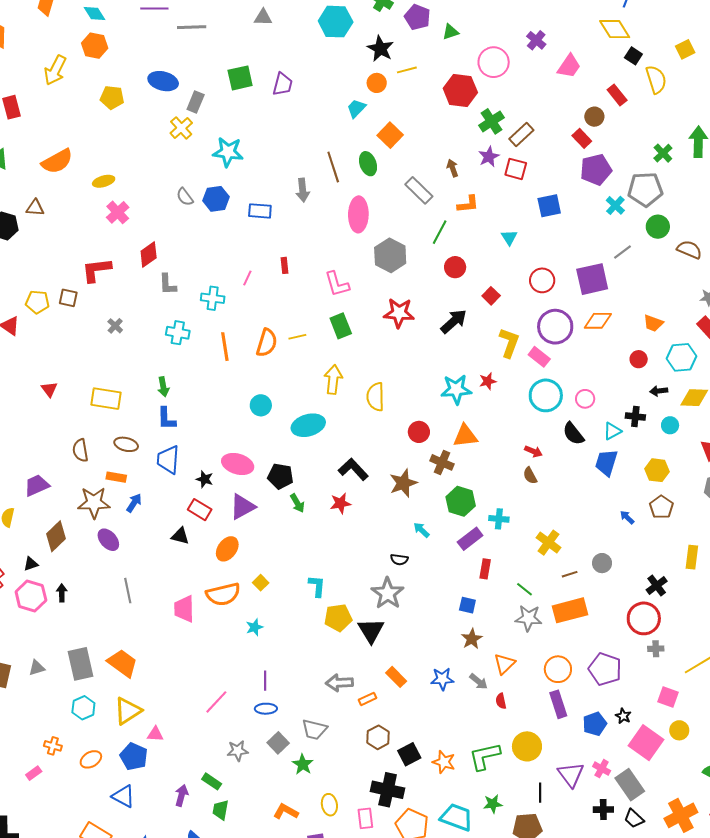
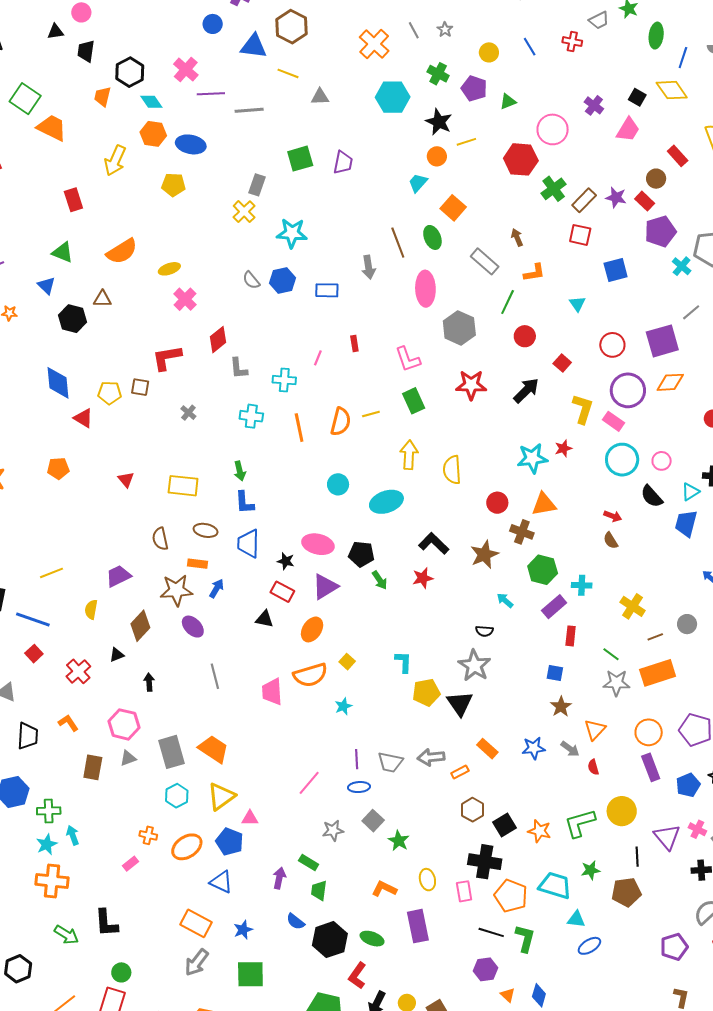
black square: (633, 56) -> (637, 97), moved
blue ellipse: (163, 81) -> (191, 144), moved
purple star: (489, 157) -> (616, 197), moved, turned -30
pink hexagon: (31, 596) -> (124, 724), moved
gray trapezoid: (314, 729) -> (390, 762), moved
orange ellipse: (91, 759) -> (187, 847), size x1.4

